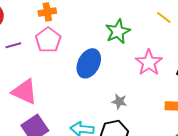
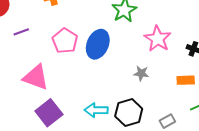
pink pentagon: (48, 40) -> (65, 41), moved
gray star: (119, 102) -> (141, 73), moved

